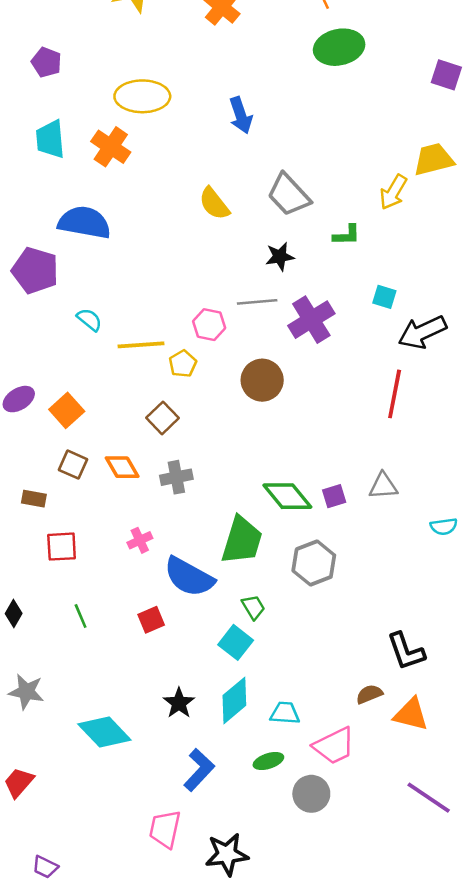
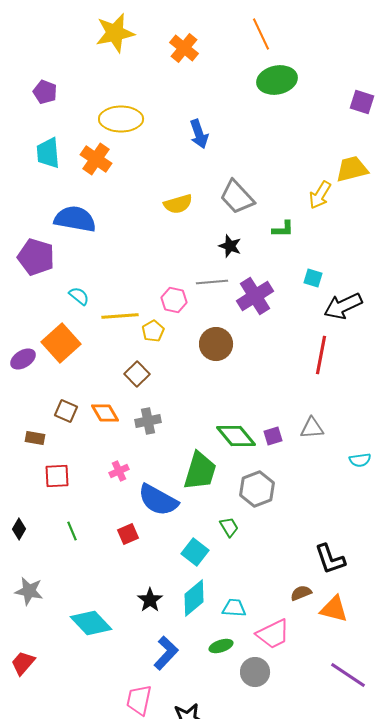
yellow semicircle: (214, 204) -> (178, 204), turned -68
black star: (280, 257) -> (230, 246), turned 30
orange square: (67, 410) -> (61, 343), moved, size x1.4
green trapezoid: (253, 607) -> (229, 527), moved

